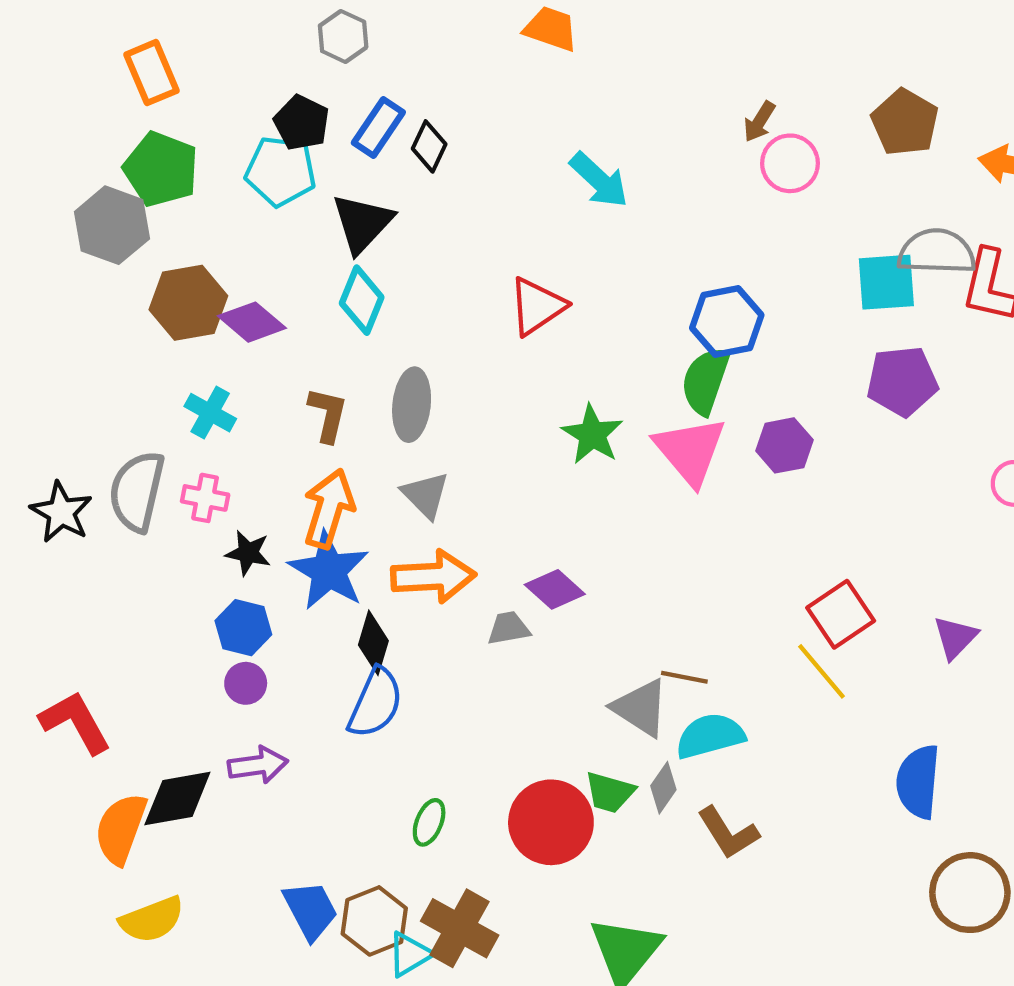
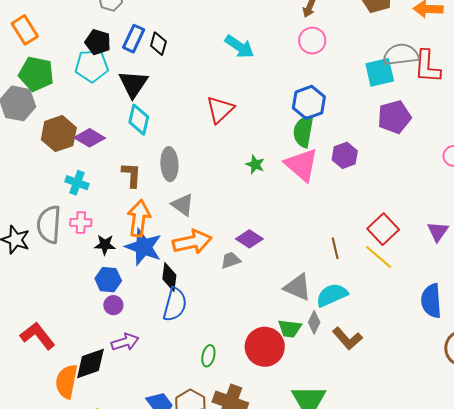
pink circle: (790, 163) -> (312, 41), moved
green star: (592, 434) -> (255, 165), size x0.7
brown line: (684, 677) -> (335, 248), moved, turned 75

